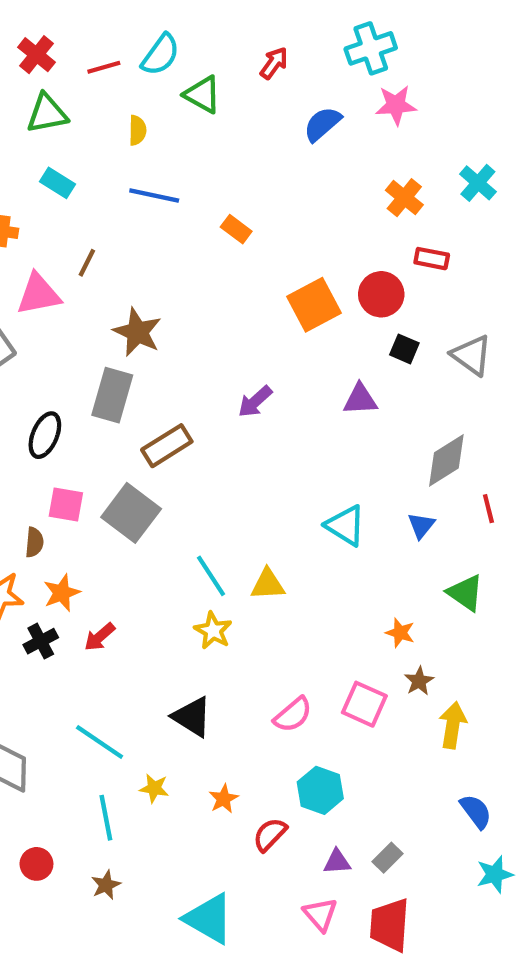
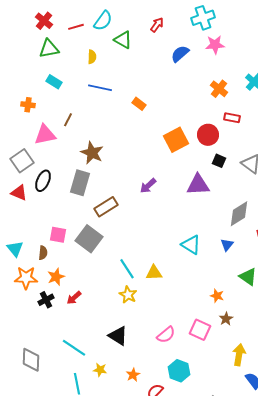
purple triangle: (360, 399) -> (198, 185), size x1.4
black ellipse: (45, 435) -> (43, 181), moved
yellow arrow: (453, 725) -> (239, 355), moved

